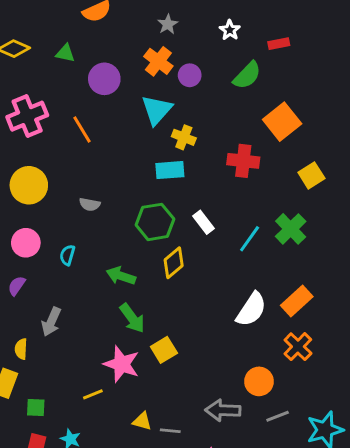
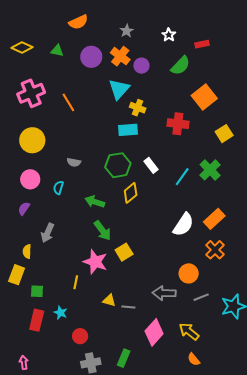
purple circle: (104, 79) -> (91, 57), moved
gray semicircle: (90, 204) -> (74, 162), moved
yellow line: (93, 394) -> (76, 282), turned -56

